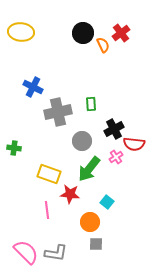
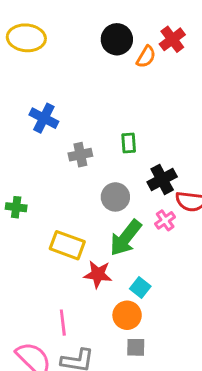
orange semicircle: (103, 45) -> (146, 57), turned 56
gray cross: (58, 112) -> (80, 155), size x0.6
cyan square: (107, 202) -> (140, 287), moved
pink line: (47, 210) -> (63, 323), moved

